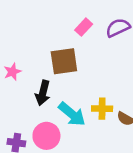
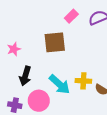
black arrow: (43, 93) -> (25, 76), moved

